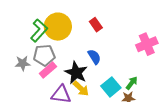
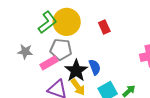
gray pentagon: (44, 55) -> (61, 49), moved
blue semicircle: (94, 57) -> (95, 67), moved

